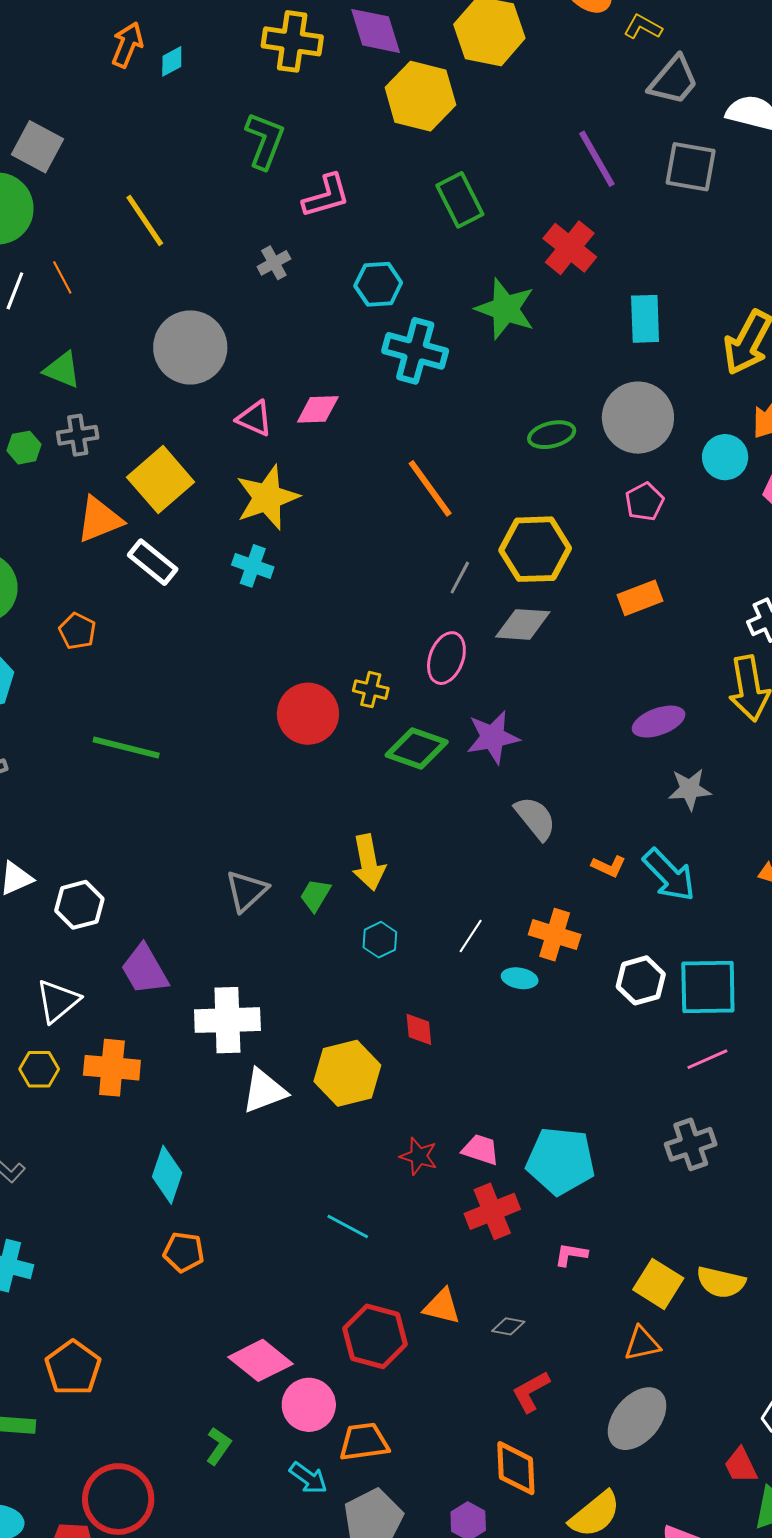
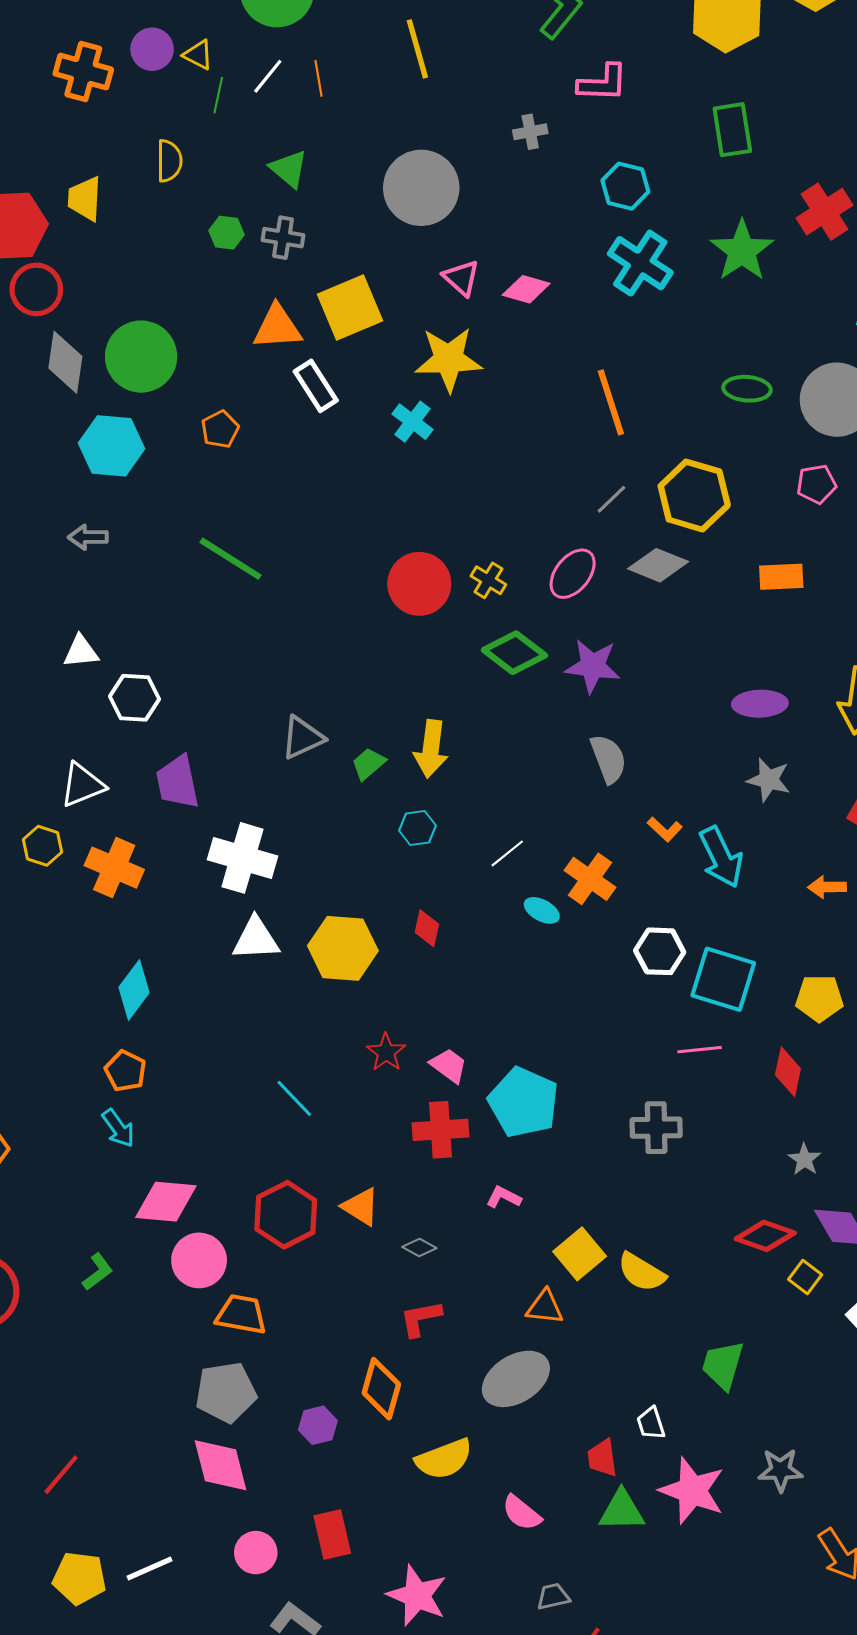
pink diamond: (260, 1360) -> (166, 1202), turned -52
cyan arrow: (308, 1478) -> (118, 1128), moved

